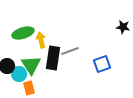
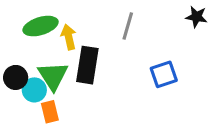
gray line: (70, 51) -> (128, 26), moved, turned -54

